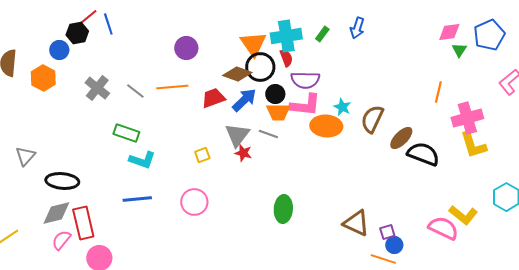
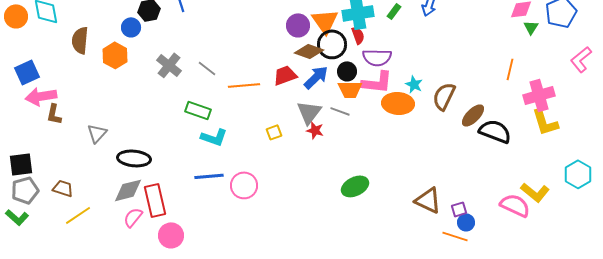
purple circle: (186, 48) -> (298, 25), moved
orange line: (172, 87) -> (244, 85), moved
pink circle: (194, 202) -> (244, 185), moved
green ellipse: (283, 209) -> (355, 186), turned 60

